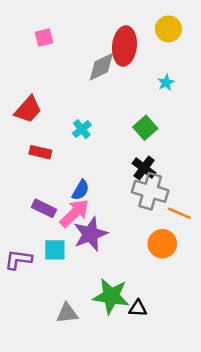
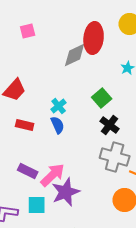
green square: (145, 128) -> (102, 98), moved
black cross: (144, 168) -> (110, 125), moved
blue semicircle: (81, 190) -> (58, 125), moved, turned -54

